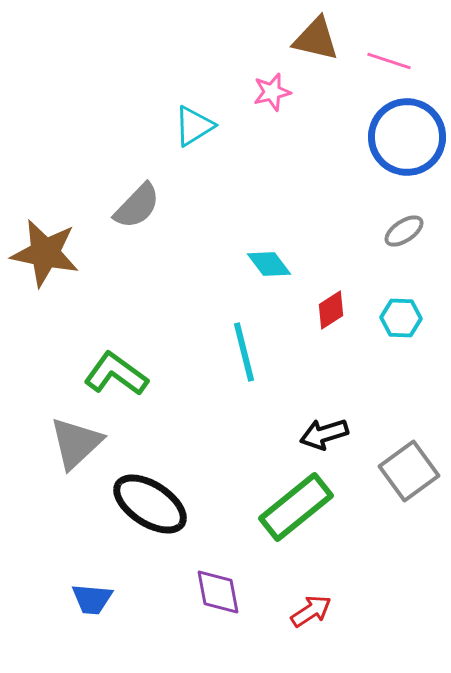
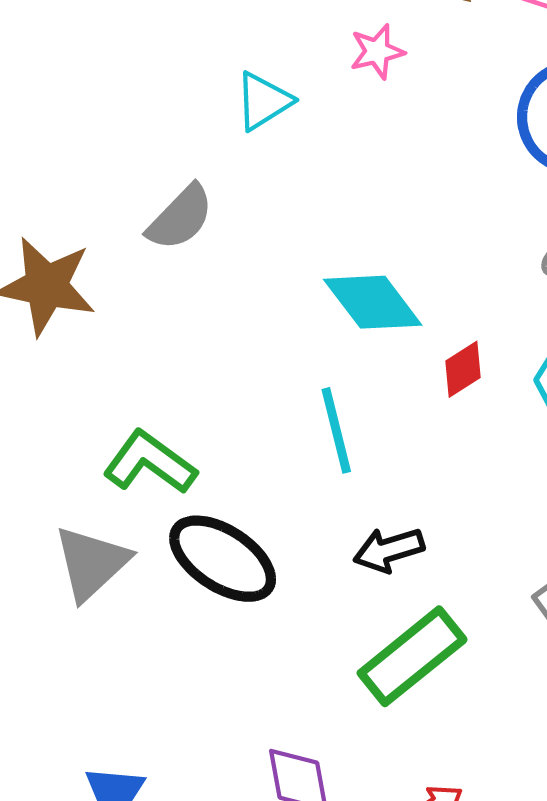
cyan diamond: (269, 264) -> (373, 302), size x1.5
black arrow: (324, 434) -> (389, 550), moved
black ellipse: (150, 504) -> (223, 559), moved

